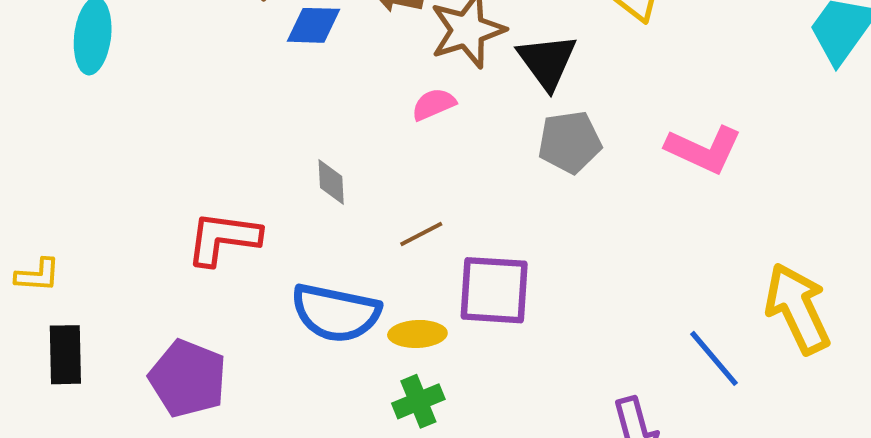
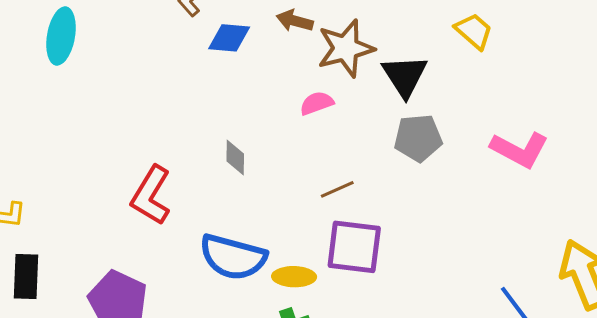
brown line: (421, 234) -> (337, 189), moved
red L-shape: (223, 238) -> (151, 195), turned -70

